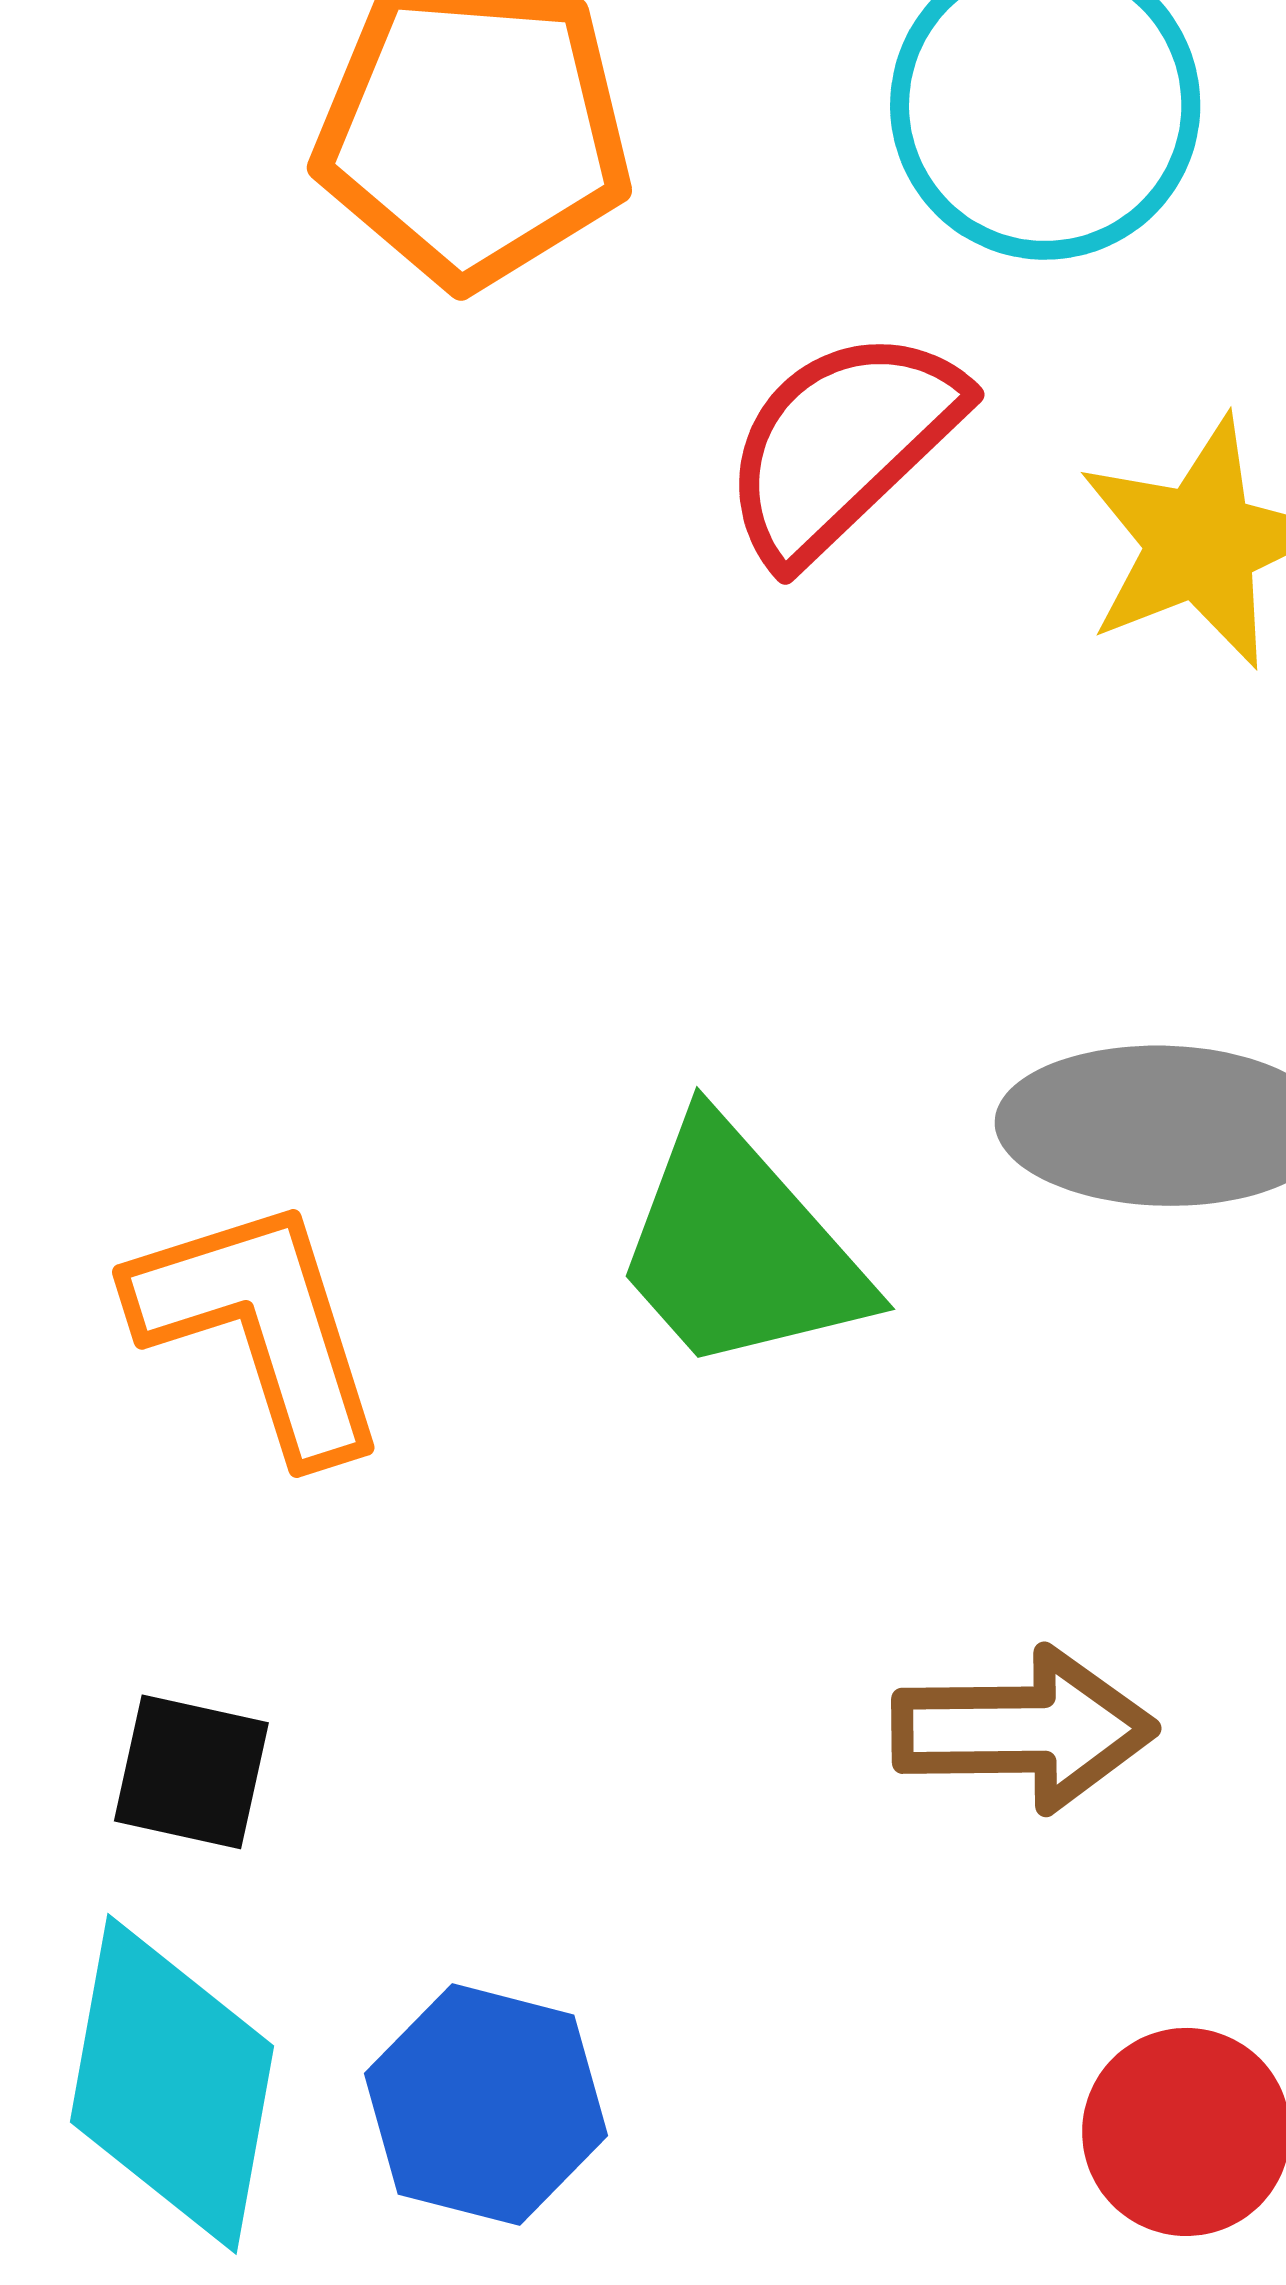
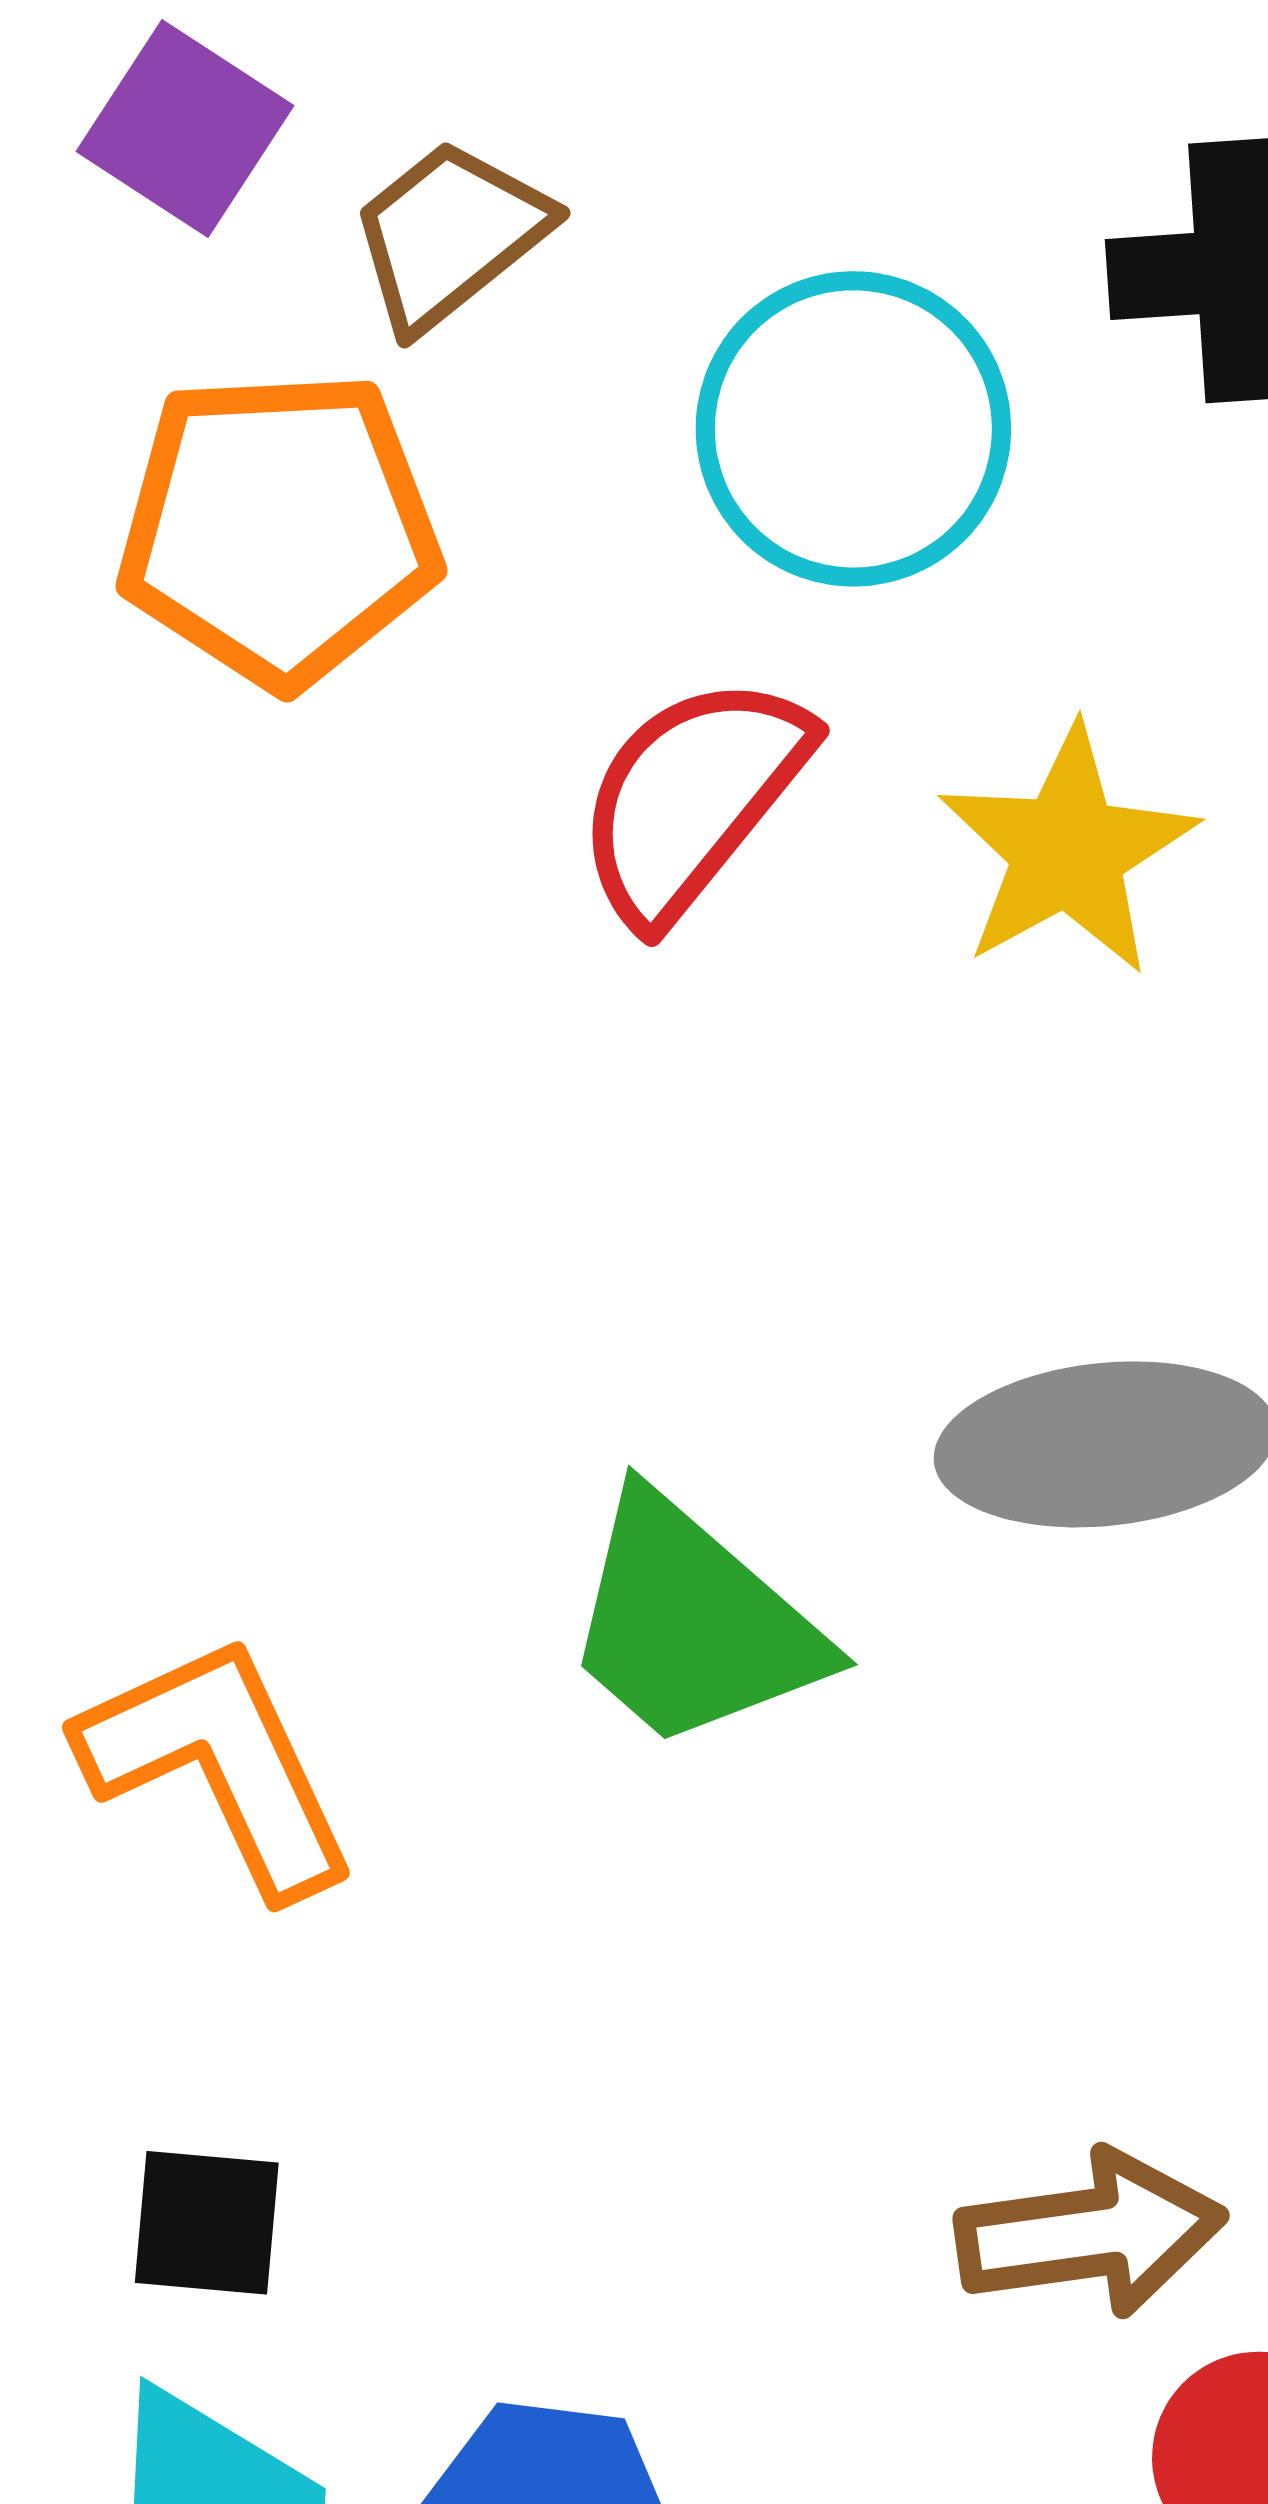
brown arrow: (1024, 1730) -> (1091, 2233), moved

